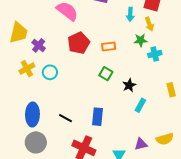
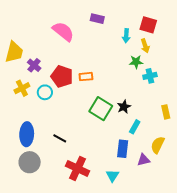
red pentagon: (79, 43) -> (62, 76), moved, turned -30
orange rectangle: (109, 47) -> (86, 77), moved
green square: (106, 74) -> (101, 109), moved, size x1.6
blue rectangle: (97, 117) -> (123, 149), moved
yellow semicircle: (165, 139) -> (158, 145), moved, turned 132
purple triangle: (141, 144) -> (144, 160), moved

